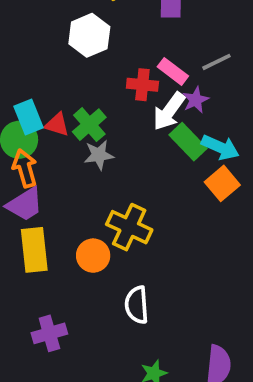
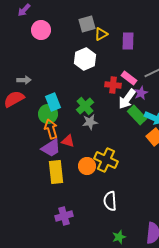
red triangle: (57, 125) -> (68, 141), moved
orange circle: (93, 256) -> (87, 166), moved

